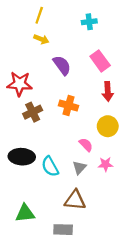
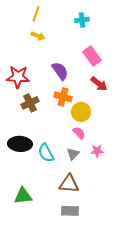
purple semicircle: (62, 65) -> (60, 71), moved
red arrow: (108, 91) -> (99, 84), turned -48
yellow circle: (108, 126) -> (81, 112), moved
gray rectangle: (63, 230) -> (70, 211), moved

